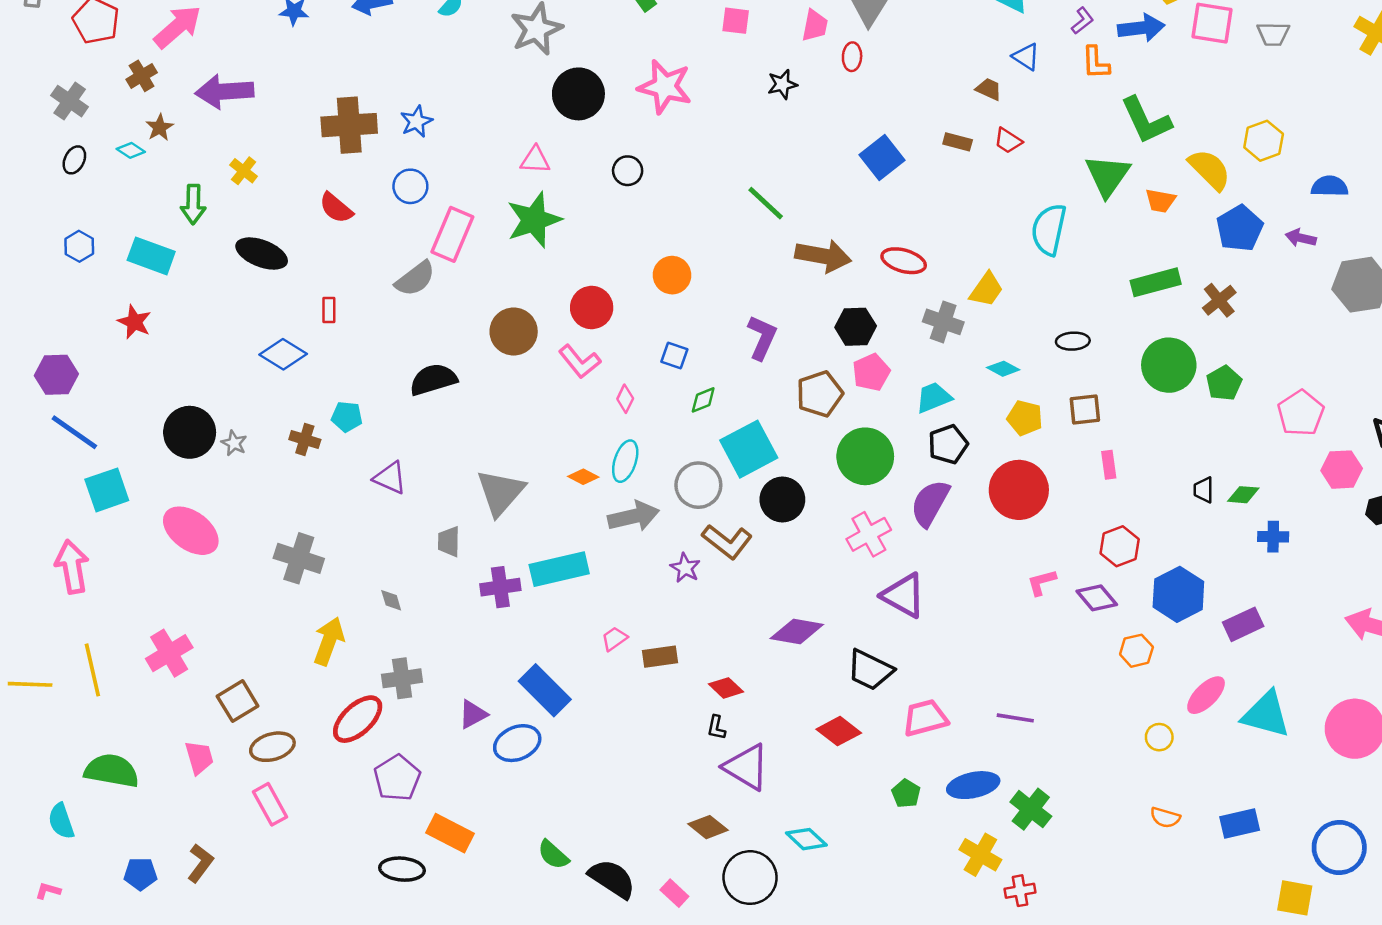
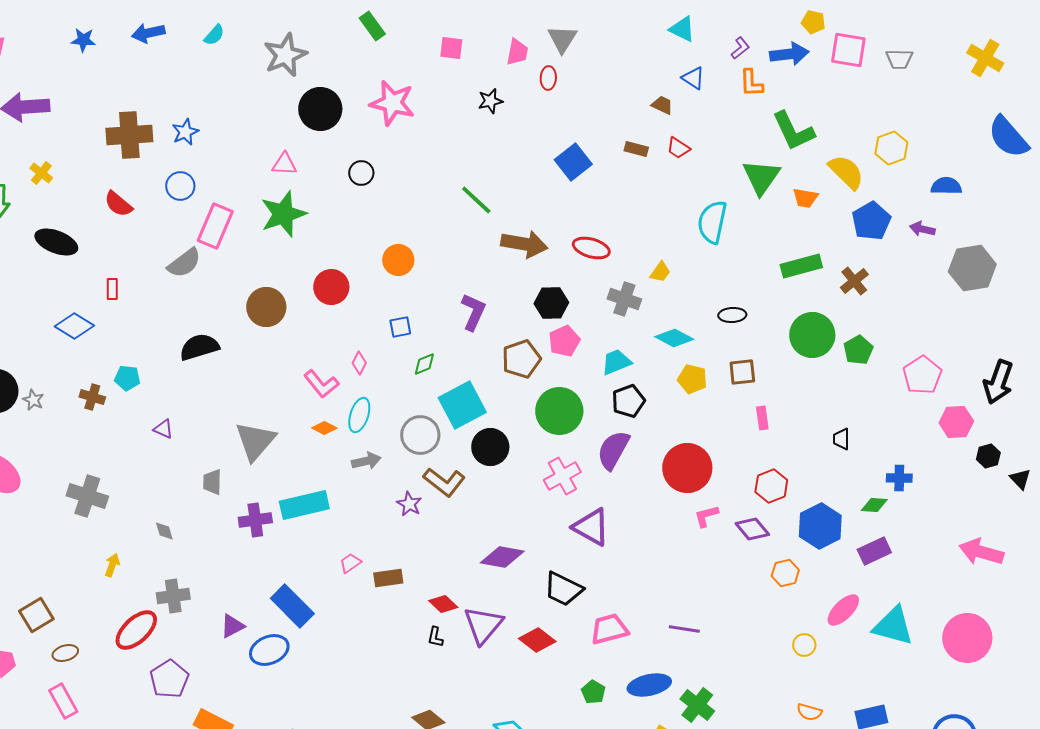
yellow trapezoid: (986, 290) -> (660, 272), size x0.7
blue square: (674, 356) -> (400, 327), turned -30
pink L-shape: (580, 362) -> (321, 384), moved
cyan diamond: (1003, 369) -> (674, 338), size x1.4
purple triangle: (390, 478) -> (163, 429), size x0.7
red circle: (1019, 490) -> (687, 468), moved
green diamond: (1243, 495) -> (874, 505), moved
gray arrow: (634, 516) -> (366, 461), size x0.7
yellow arrow: (329, 641) -> (112, 565), size x0.6
brown ellipse: (272, 747) -> (65, 653), size x0.7
purple triangle: (746, 767) -> (483, 625), moved, turned 39

